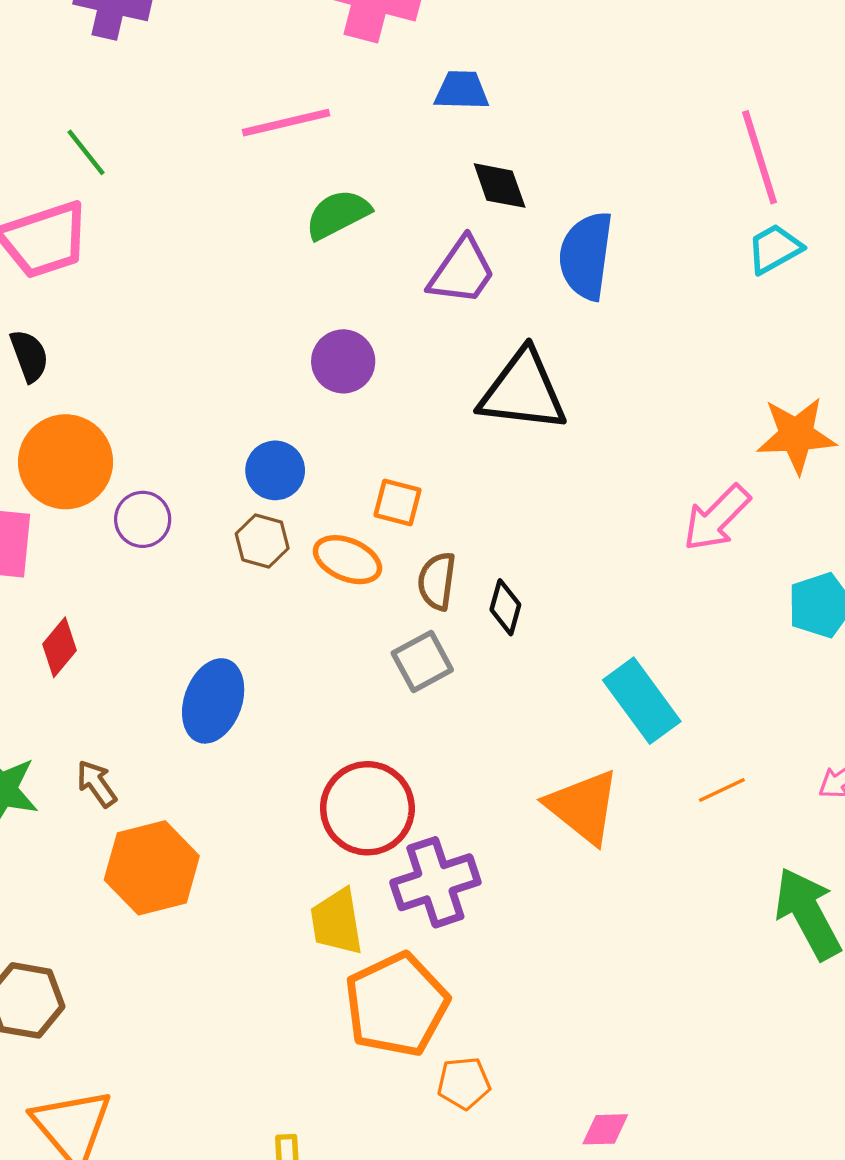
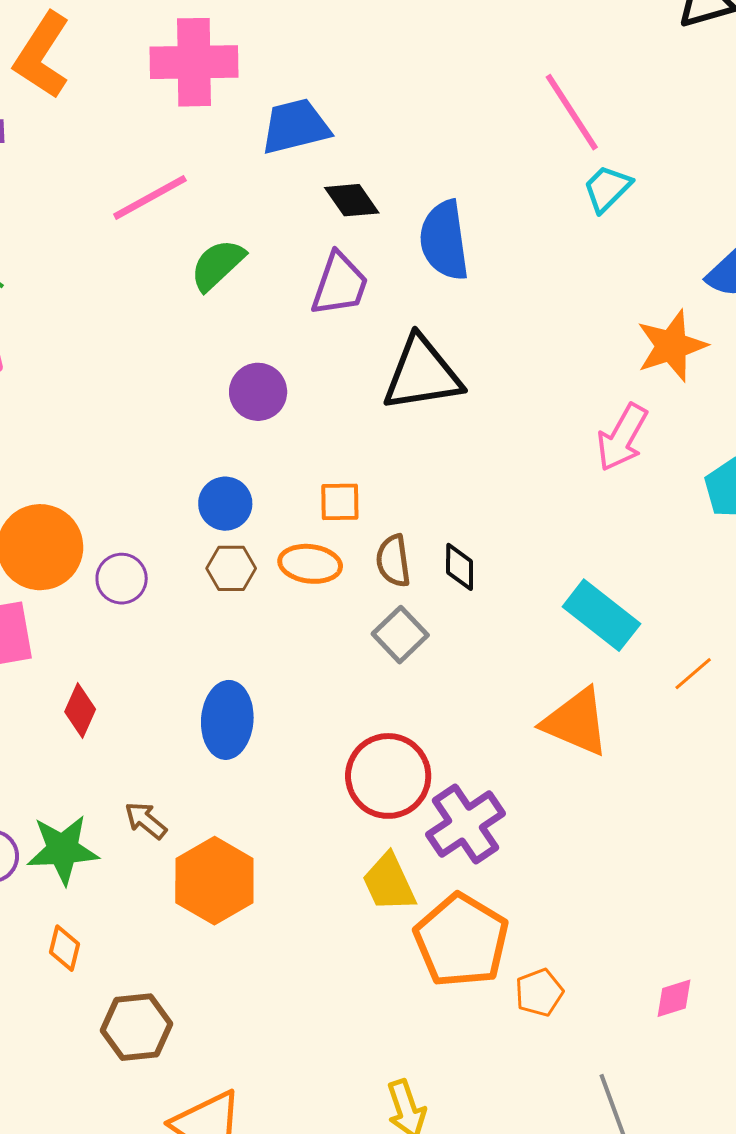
blue trapezoid: (462, 90) -> (295, 126), size x1.4

